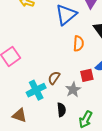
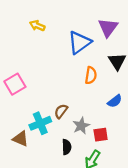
red square: (87, 75) -> (101, 135), moved
brown triangle: (19, 115) -> (21, 139), moved

